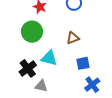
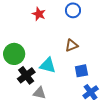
green circle: (32, 32) -> (14, 54), moved

